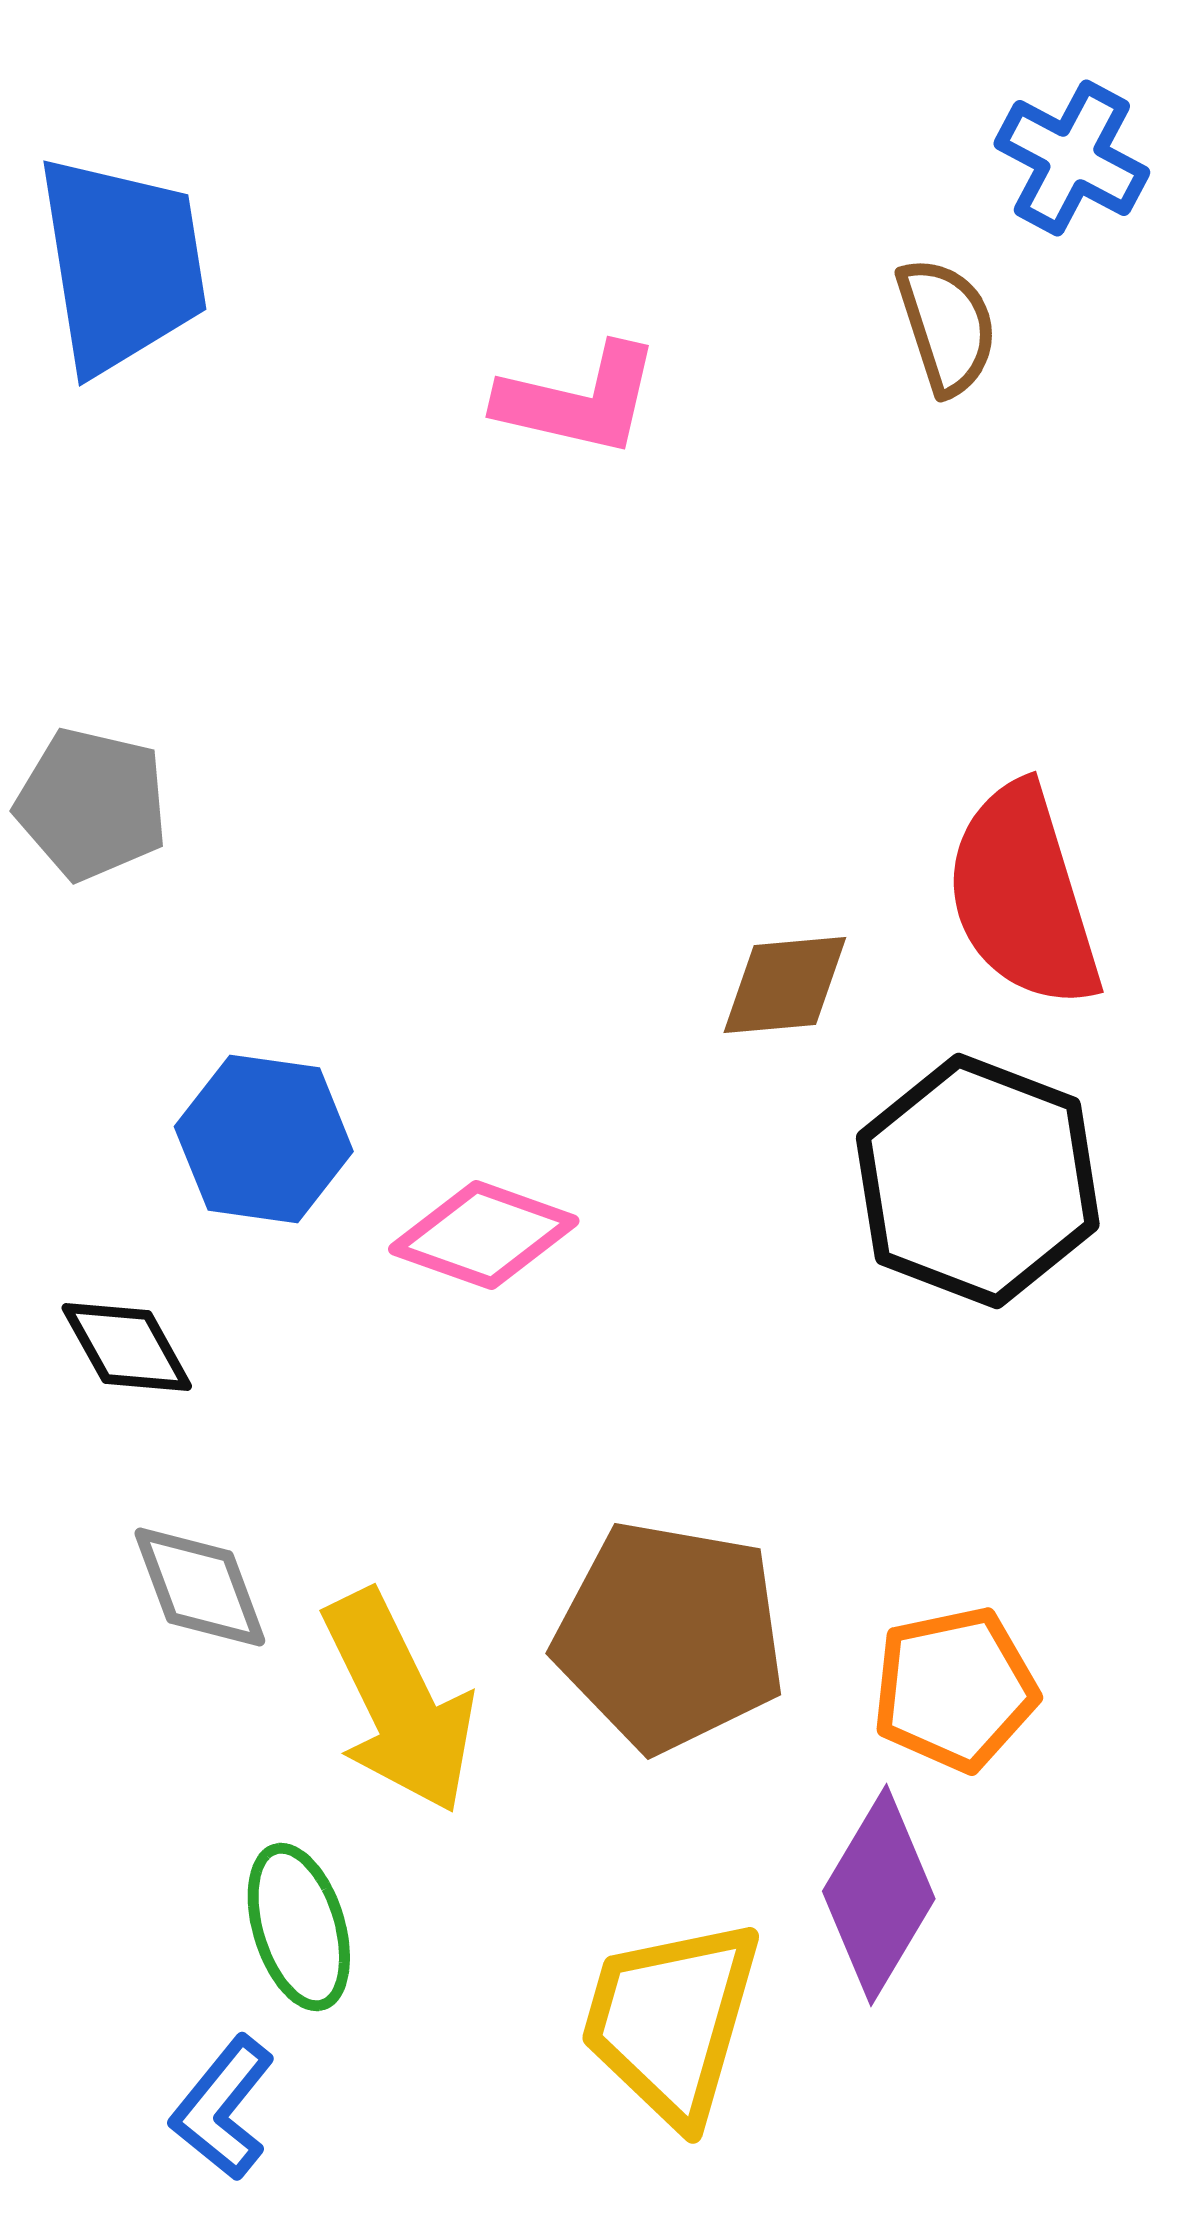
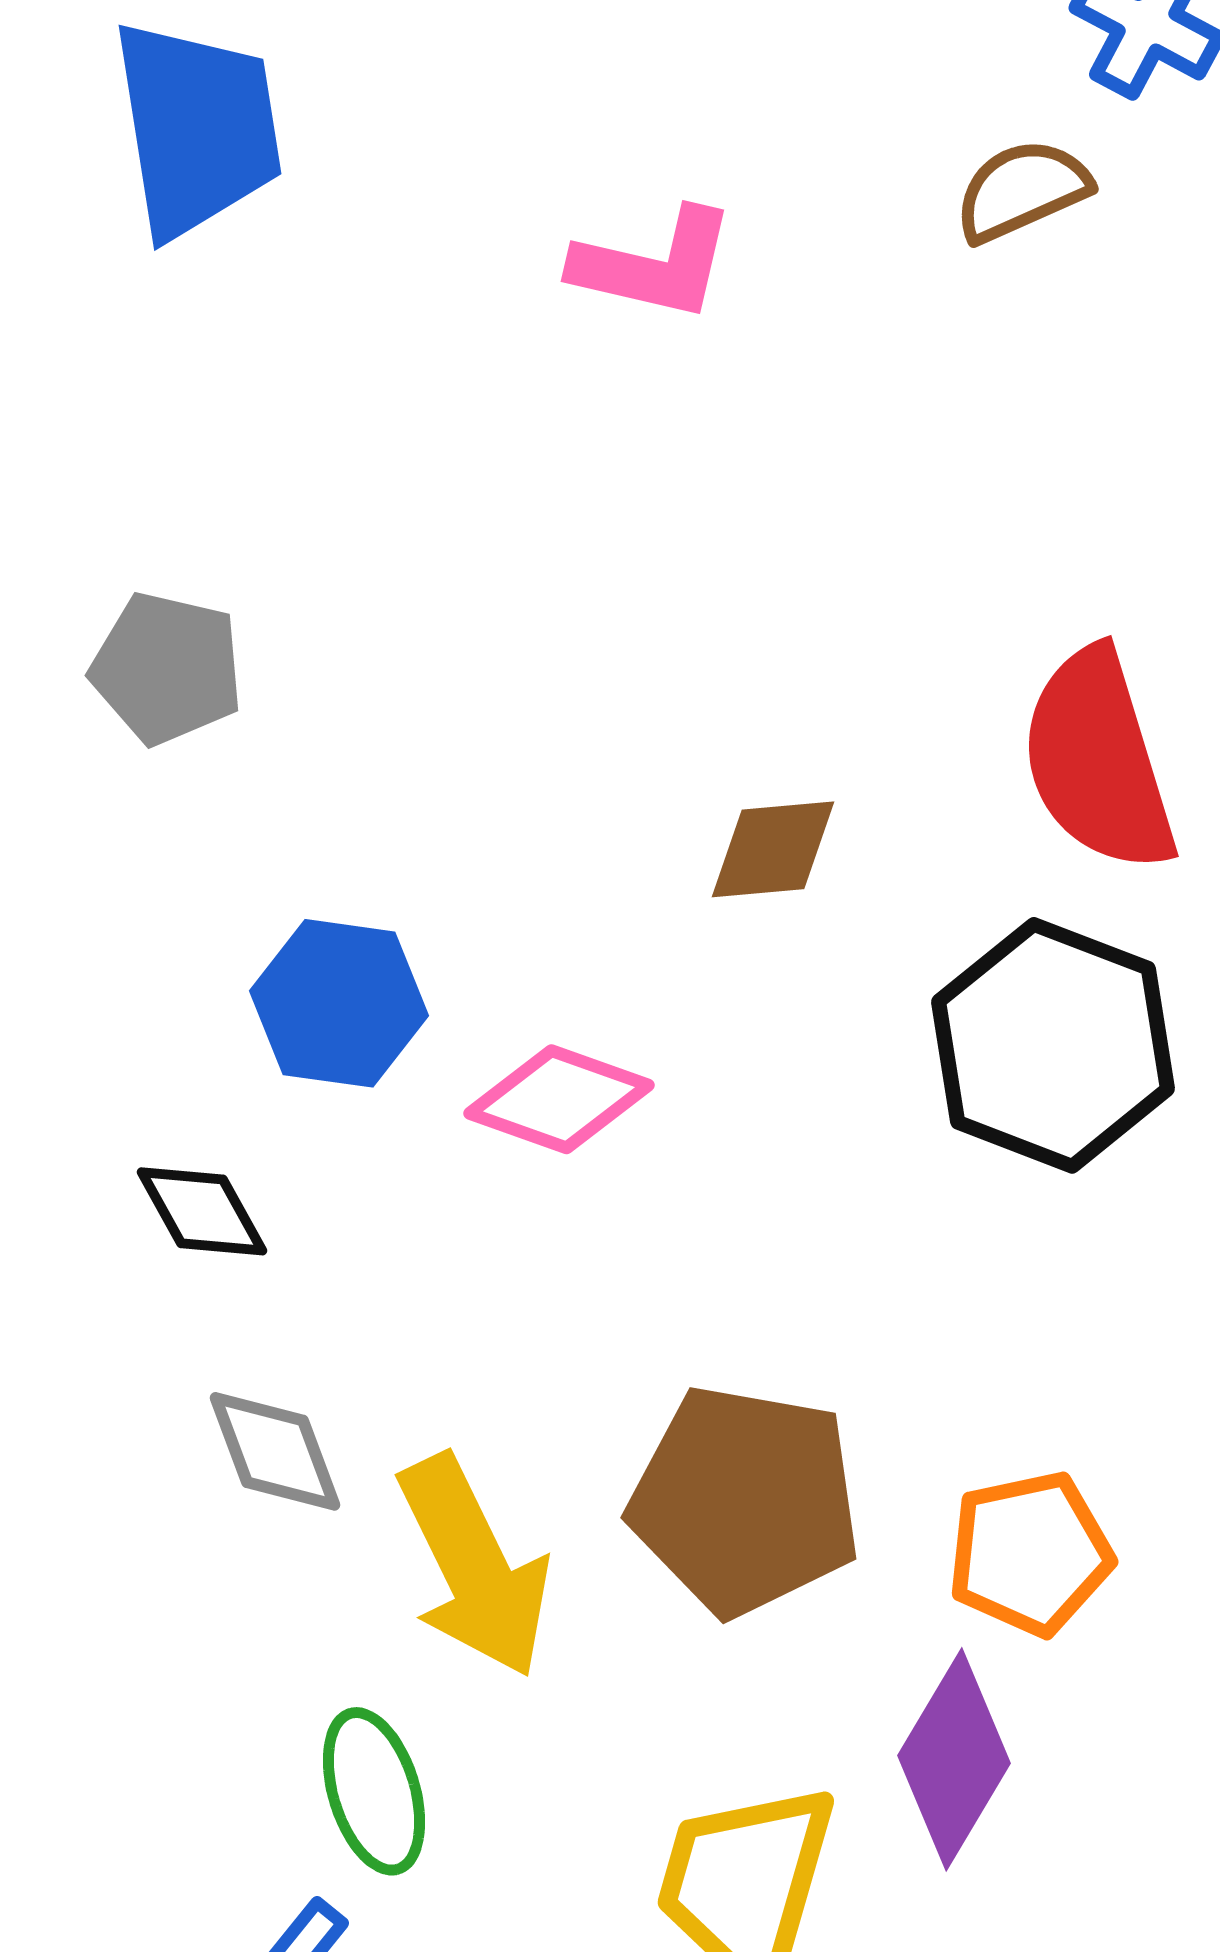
brown semicircle: (947, 326) -> (1022, 190), turned -96
brown diamond: (785, 985) -> (773, 849), moved

